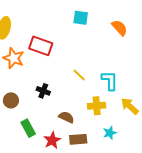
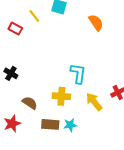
red rectangle: (41, 46) -> (15, 29), size x0.6
yellow line: (79, 75) -> (34, 16), moved
brown rectangle: (78, 139) -> (50, 124), moved

